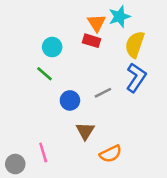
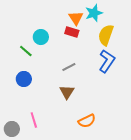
green line: (45, 74) -> (26, 51), moved
gray line: (103, 93) -> (69, 67), moved
blue circle: (70, 100) -> (24, 79), moved
brown triangle: (85, 131) -> (67, 92), moved

